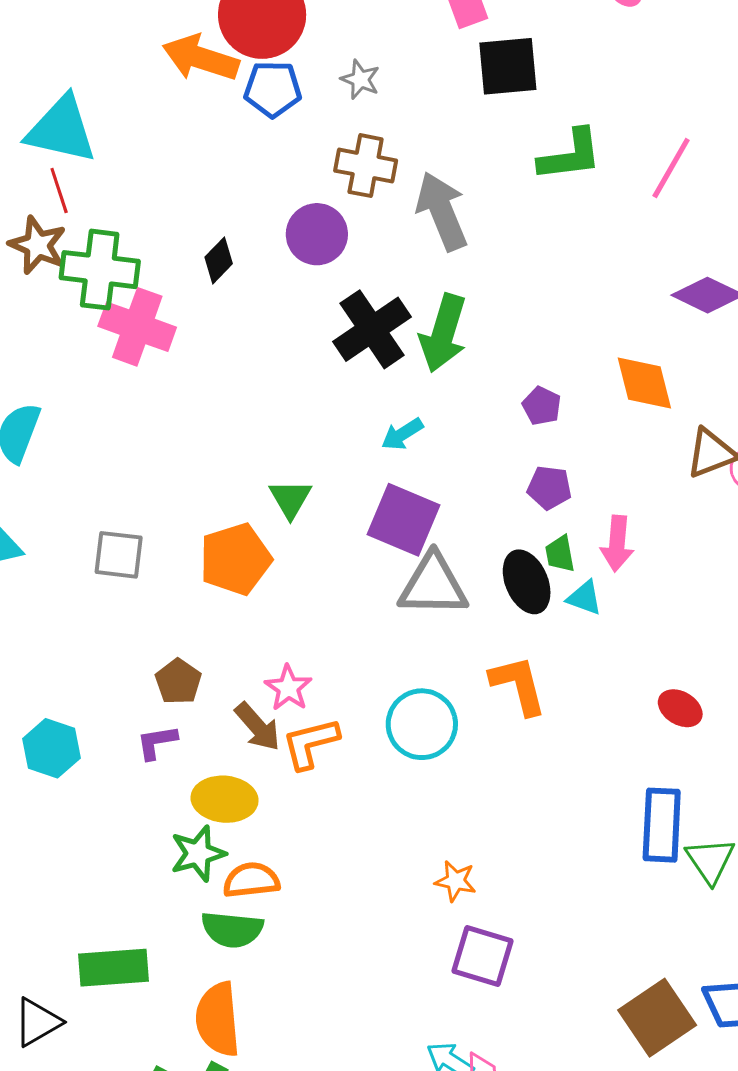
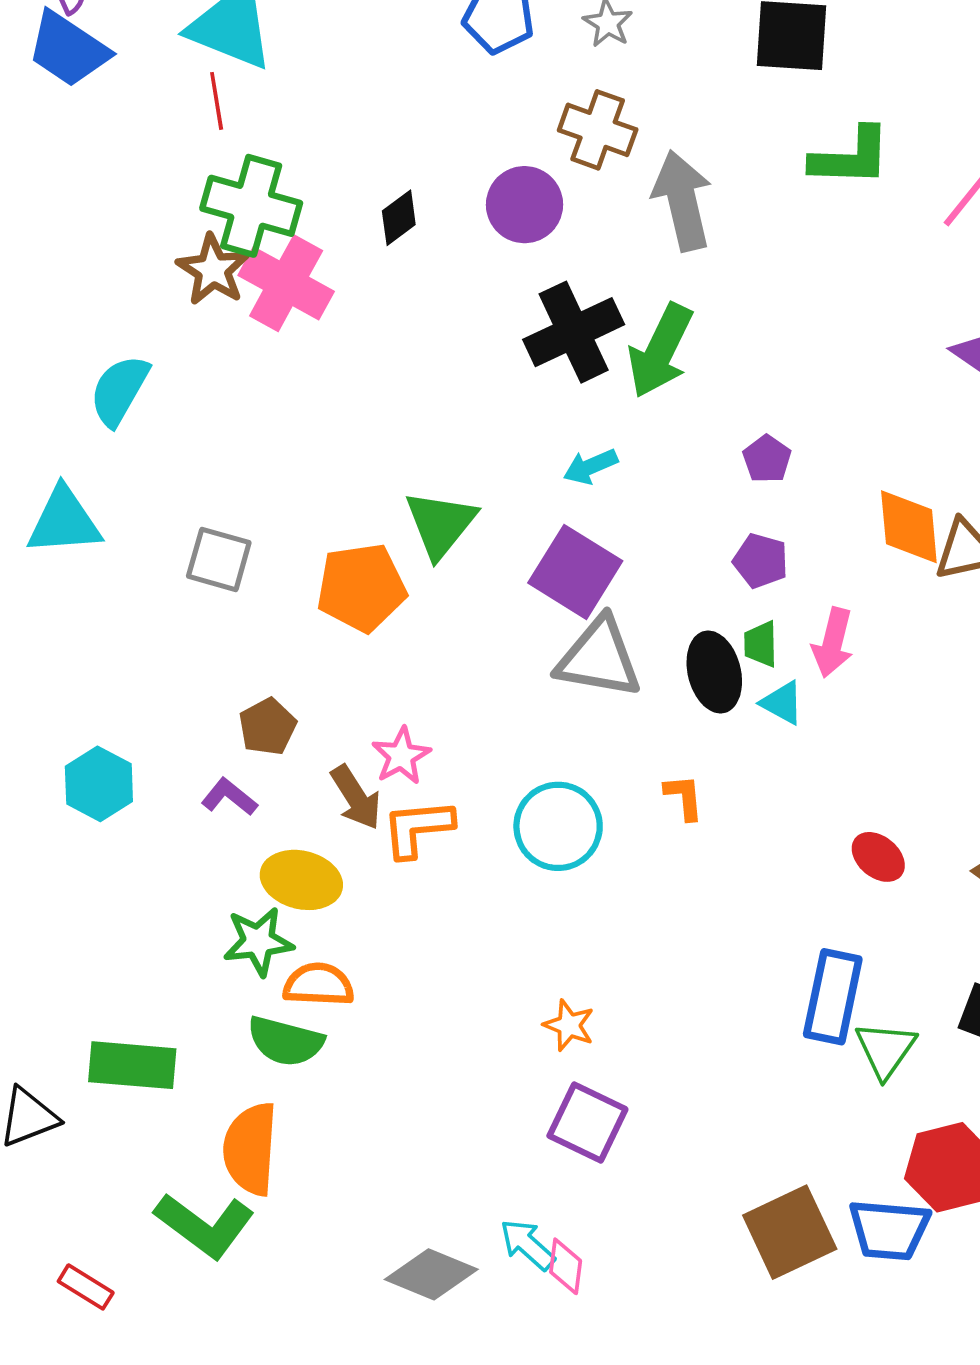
brown star: (38, 245) -> (213, 270), moved
orange diamond: (644, 383) -> (909, 527), moved
green triangle: (290, 499) -> (441, 524), size x1.4
orange L-shape: (518, 685) -> (684, 797), size x0.6
purple L-shape: (157, 742) -> (229, 797), turned 39

